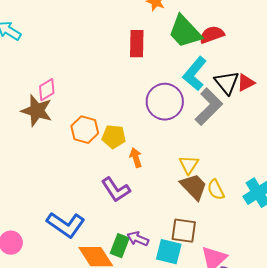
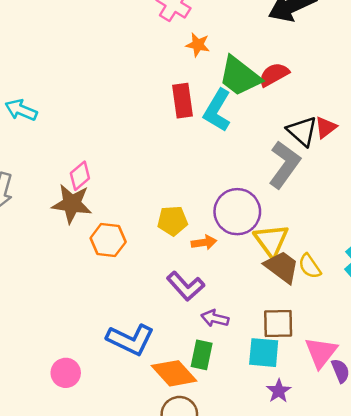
cyan L-shape: (195, 74) -> (217, 110), moved
purple circle: (165, 102) -> (237, 212), moved
orange hexagon: (85, 130) -> (108, 240), moved
orange arrow: (136, 158) -> (204, 242), turned 108
yellow triangle: (189, 165) -> (271, 241), size x1.4
purple arrow: (138, 239) -> (215, 318), moved

